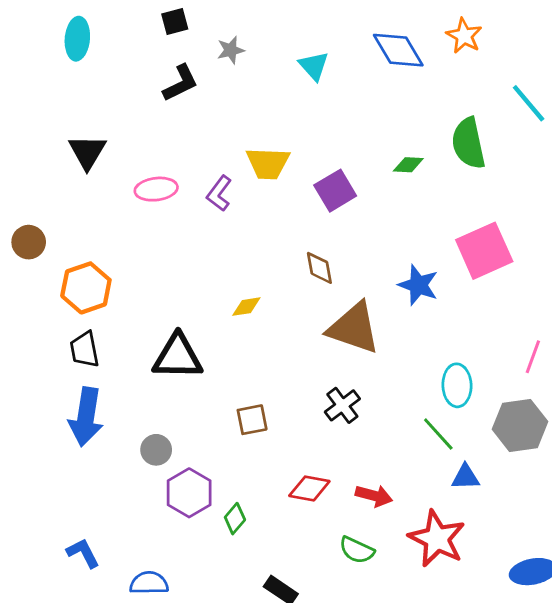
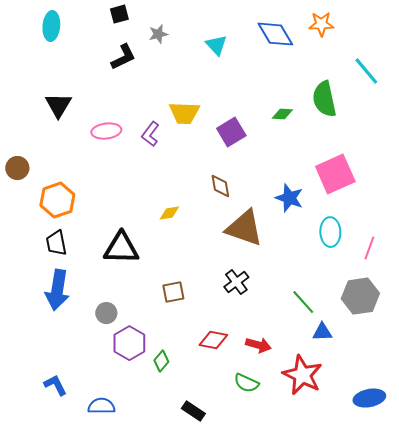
orange star: (464, 36) -> (321, 24), turned -30
cyan ellipse: (457, 385) -> (330, 232), moved

